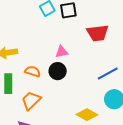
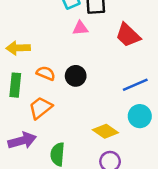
red trapezoid: (98, 33) -> (128, 35), turned 45
pink triangle: (62, 52) -> (80, 28), moved

